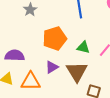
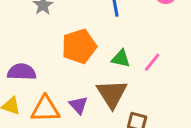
purple triangle: (52, 67) -> (78, 105), moved, turned -40

